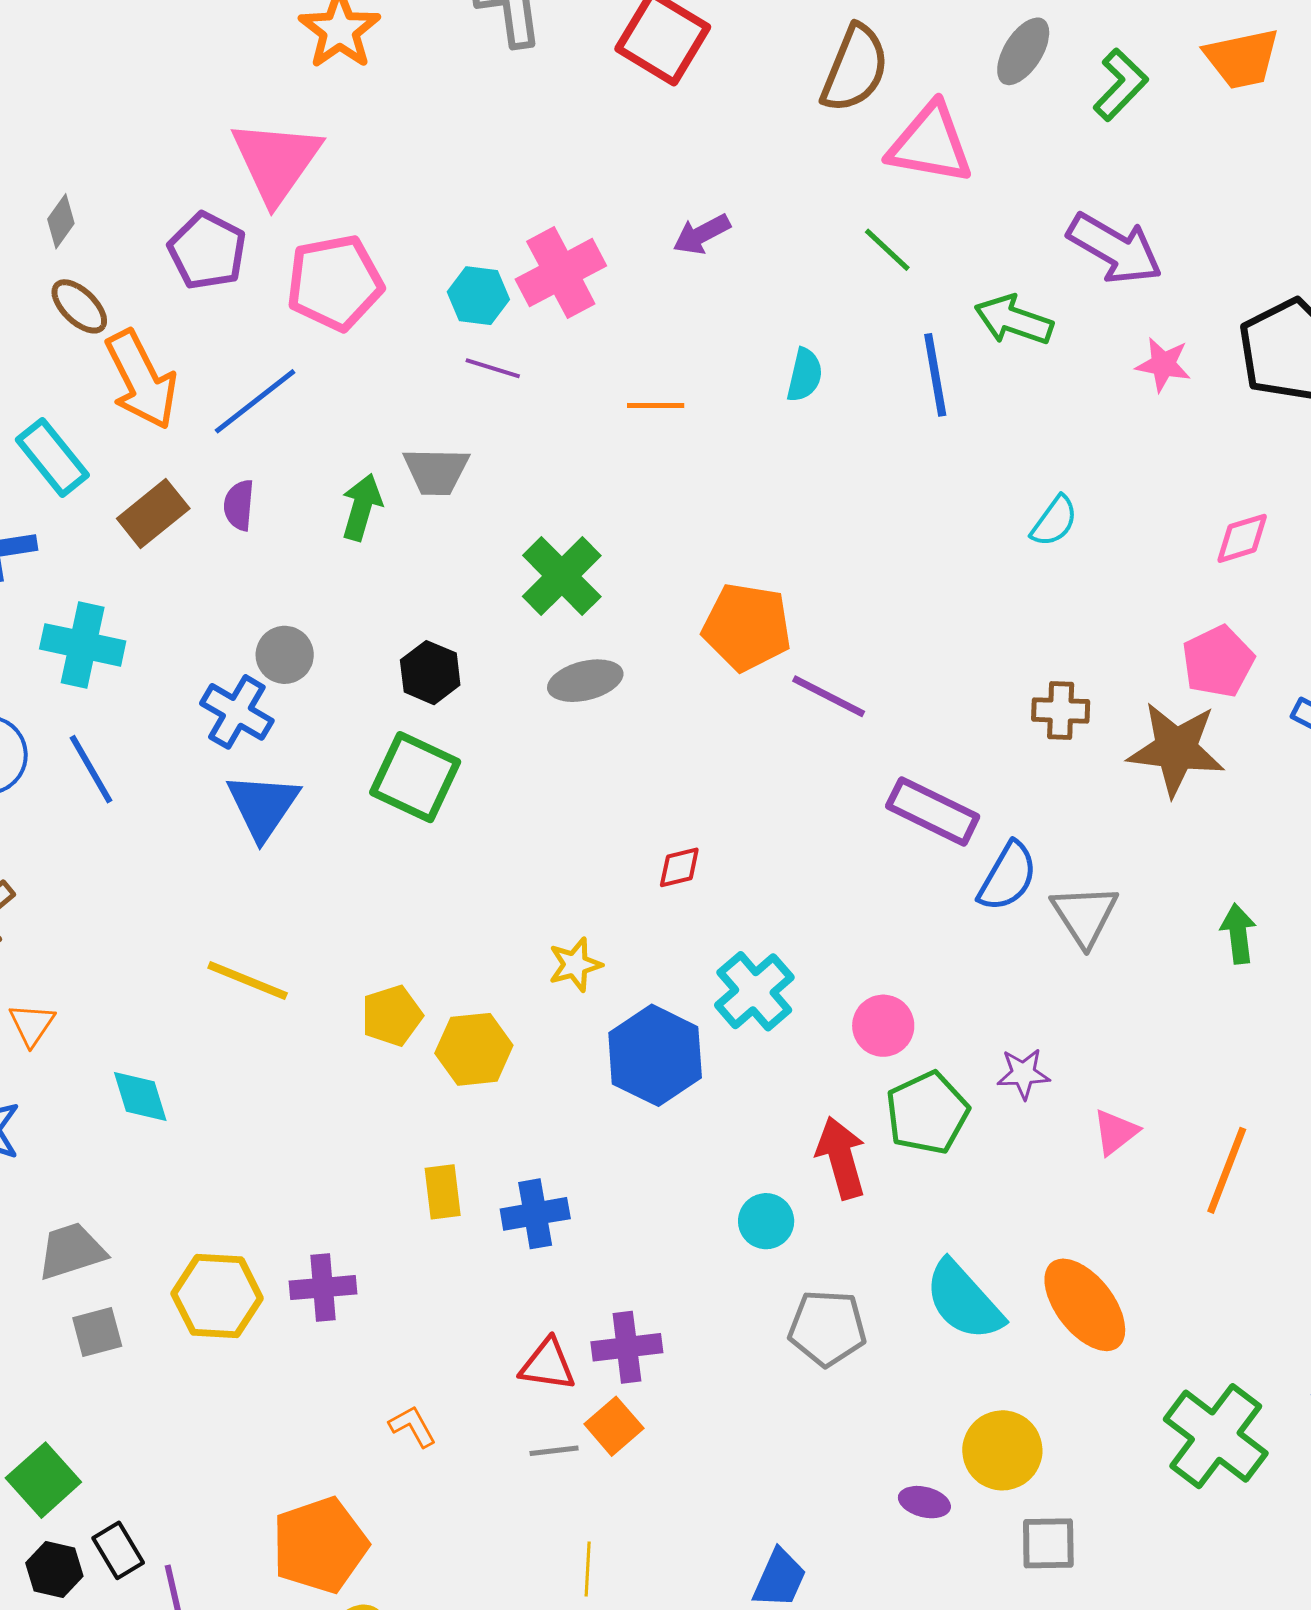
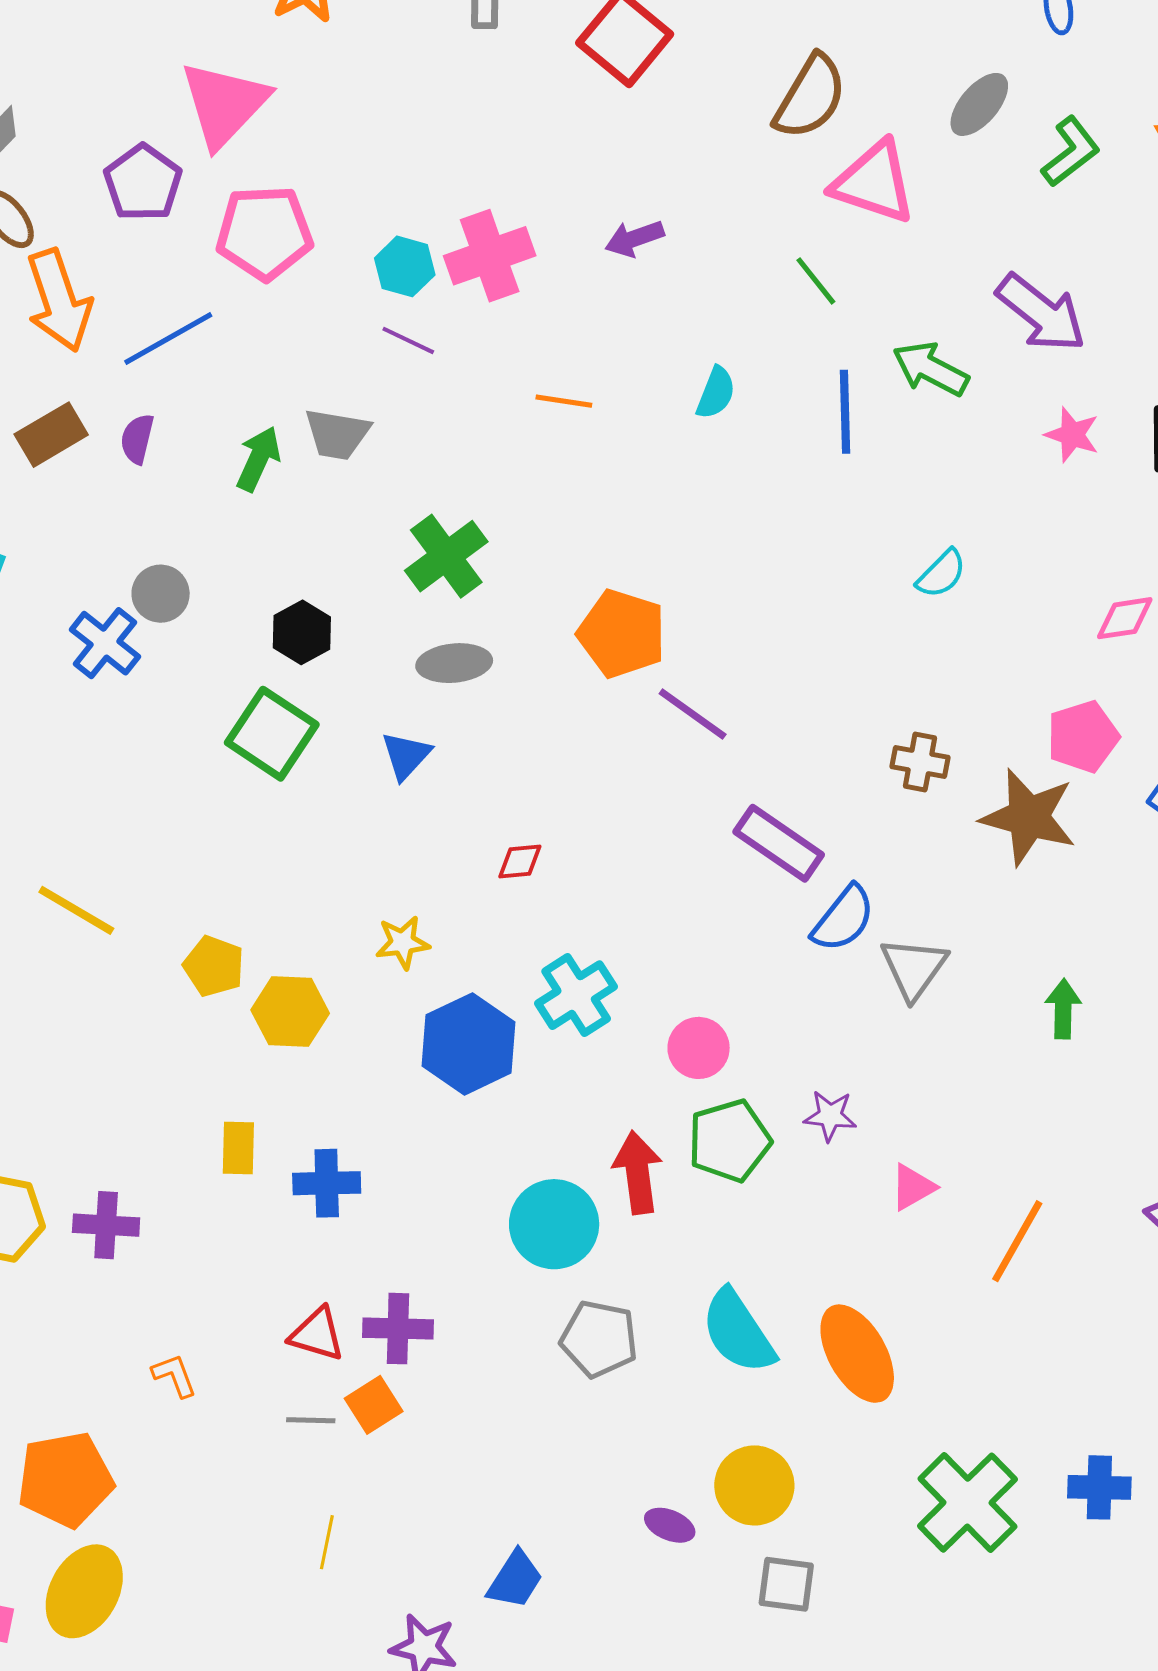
blue triangle: (263, 806) -> (406, 755), moved, size x0.7
yellow pentagon: (392, 1016) -> (214, 966), turned 30
cyan circle: (766, 1221) -> (554, 1224), size x1.6

